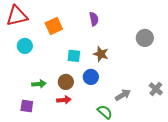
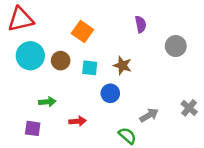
purple semicircle: (94, 19) -> (141, 24), moved
orange square: (54, 26) -> (82, 32), moved, turned -30
cyan circle: (25, 46) -> (30, 56), size x1.5
brown circle: (66, 82) -> (61, 61), moved

